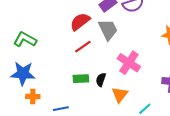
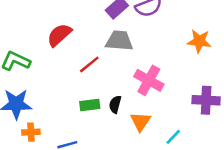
red semicircle: (80, 22) -> (59, 35), moved
gray trapezoid: (108, 30) -> (119, 41), turned -55

